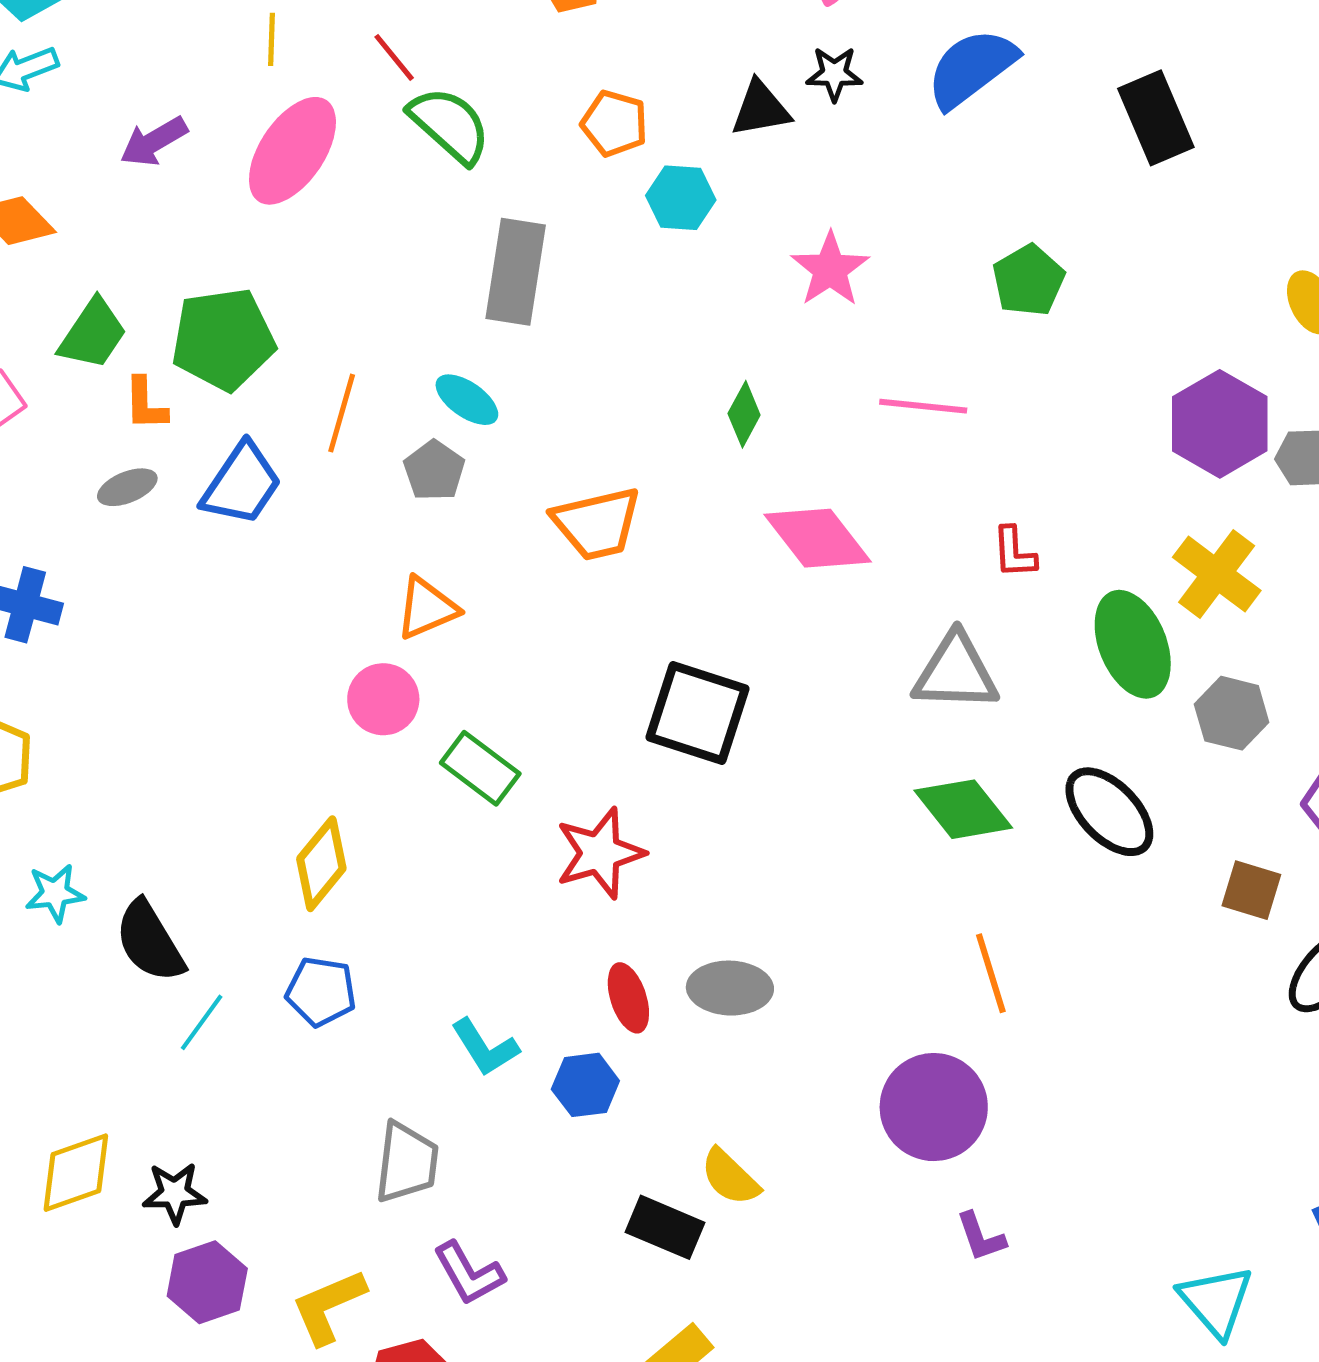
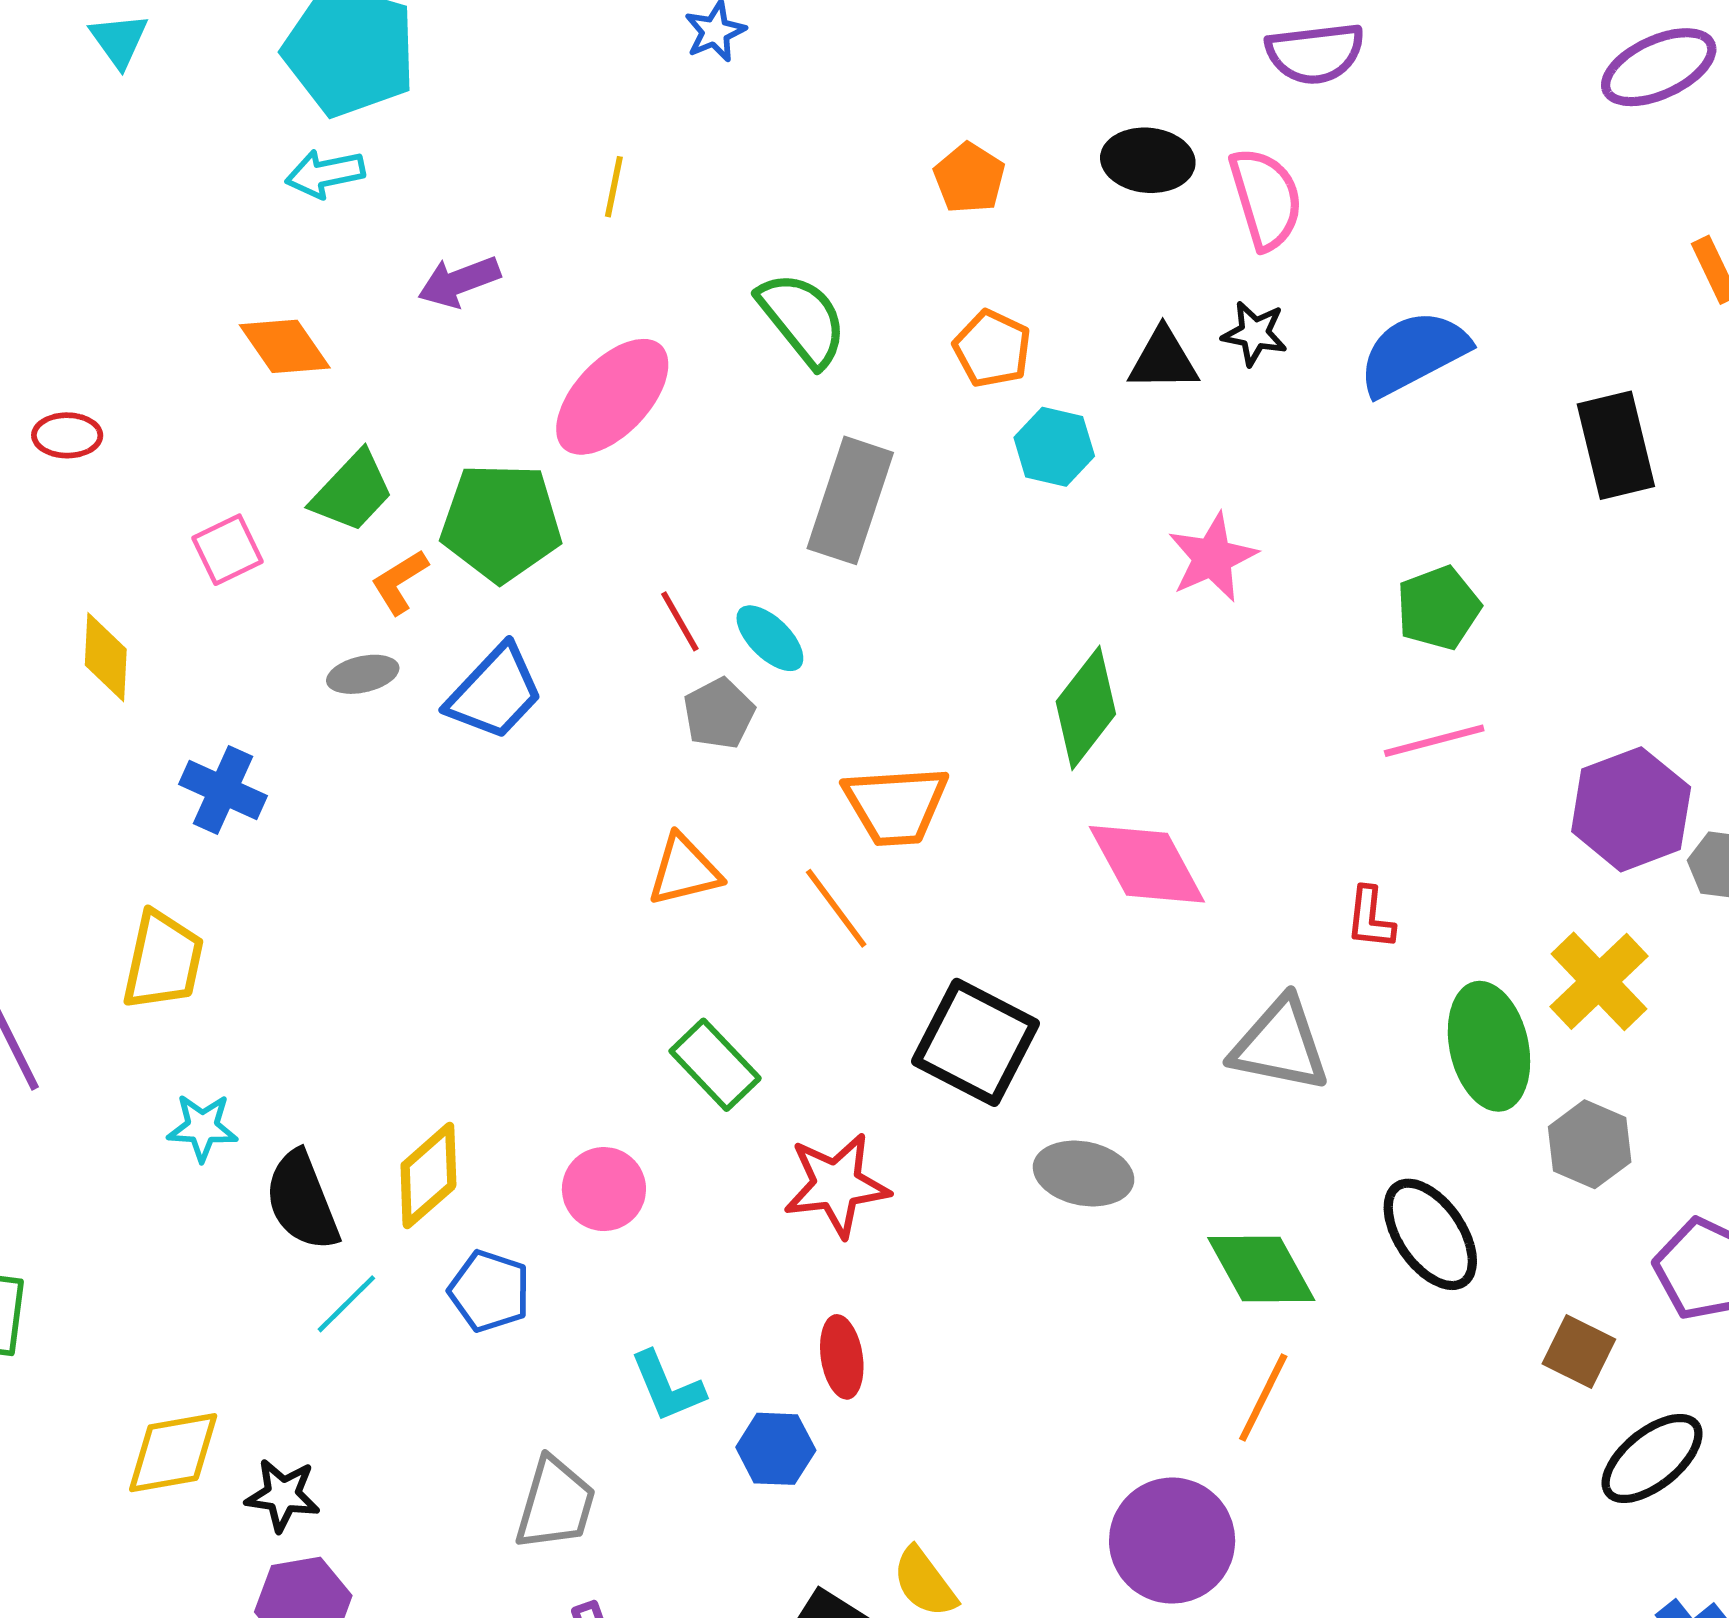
red line: (394, 57) -> (680, 621), moved
pink ellipse: (292, 151) -> (612, 397), moved
orange L-shape: (146, 404) -> (400, 582), turned 50
pink line: (923, 406) -> (1434, 741), moved, turned -30
orange line: (342, 413) -> (836, 908), moved, turned -62
green diamond: (744, 414) -> (1086, 708), size x1.6
pink circle: (383, 699) -> (604, 1189), moved
green diamond: (963, 809) -> (1261, 1269), moved
yellow diamond: (321, 864) -> (428, 1175), moved
orange line: (991, 973) -> (1263, 1398), turned 34
gray ellipse: (730, 988) -> (1084, 1174), moved

